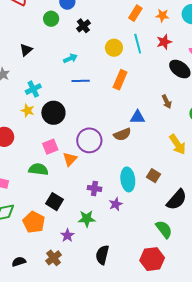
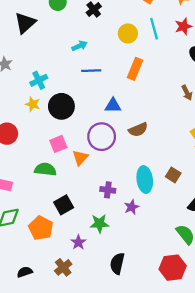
black triangle: (26, 50) -> (25, 23), moved, size x1.5
blue triangle: (138, 117) -> (113, 106), moved
black square: (55, 202) -> (64, 205), turned 30

